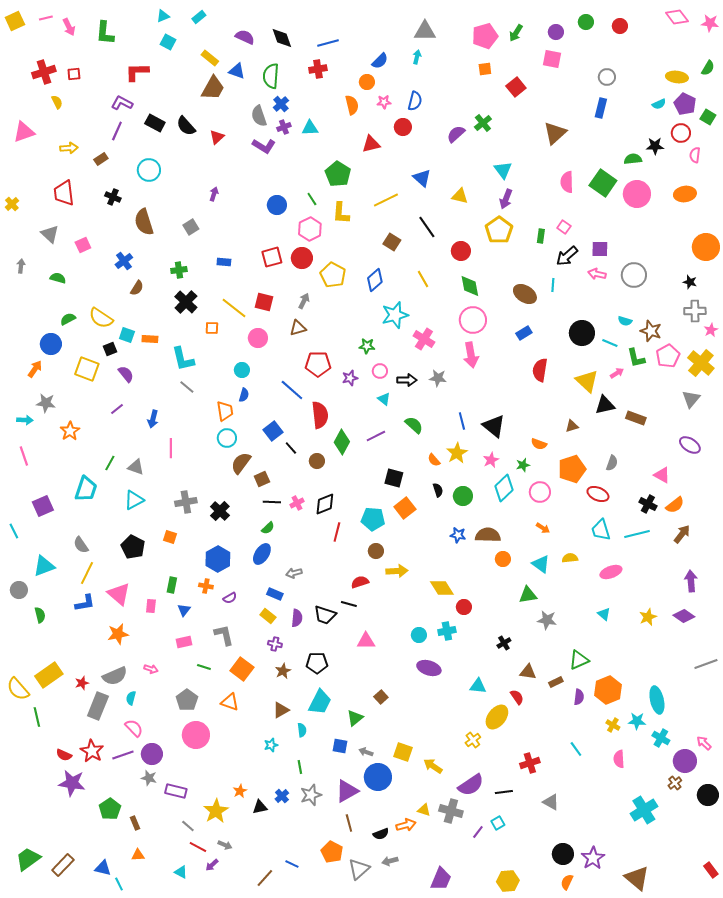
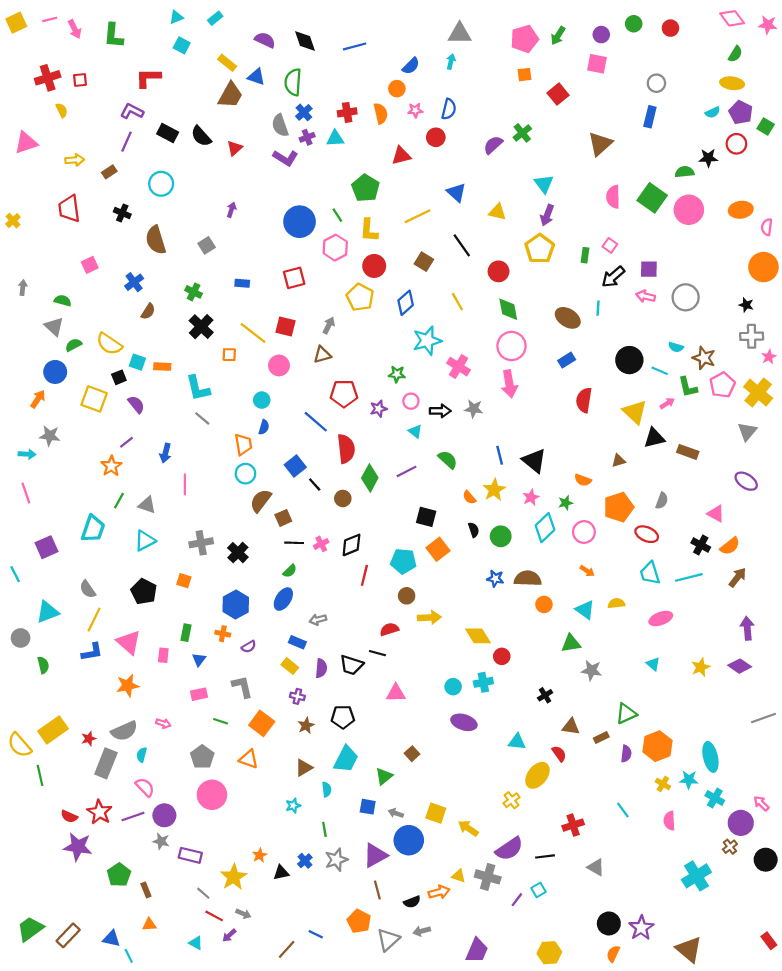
green semicircle: (708, 68) -> (735, 54), moved
red cross: (318, 69) -> (347, 112), moved
pink semicircle: (695, 155) -> (767, 227), moved
blue circle: (277, 205) -> (300, 222), size x1.5
gray triangle: (50, 234) -> (54, 327), moved
red circle: (302, 258) -> (374, 266), moved
green cross: (179, 270) -> (194, 292), turned 35
orange star: (70, 431) -> (111, 466), moved

